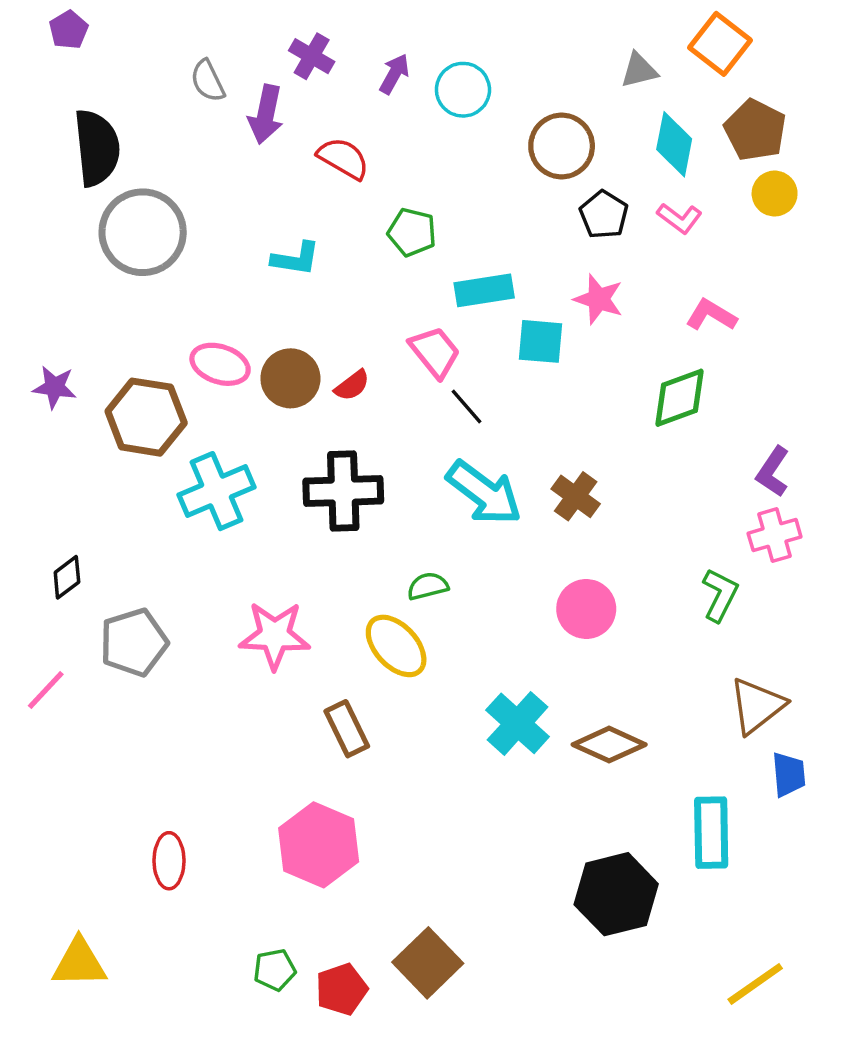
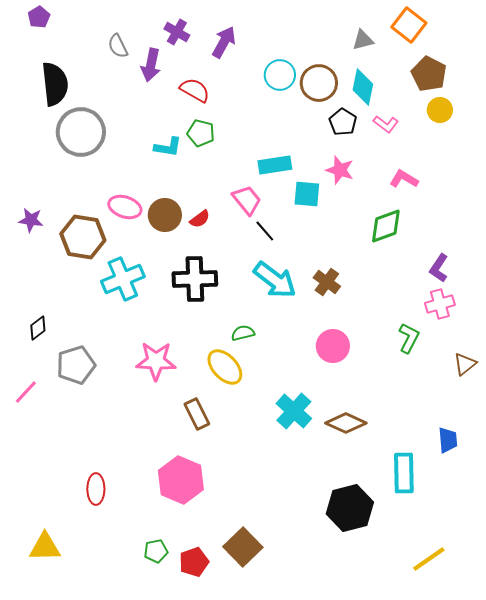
purple arrow: (394, 74) -> (224, 42), size x1.4
cyan circle: (463, 90) -> (280, 75), moved
cyan diamond: (674, 144) -> (363, 87), moved
green pentagon: (412, 232) -> (201, 133), moved
brown triangle: (757, 706) -> (465, 364), moved, size x0.7

